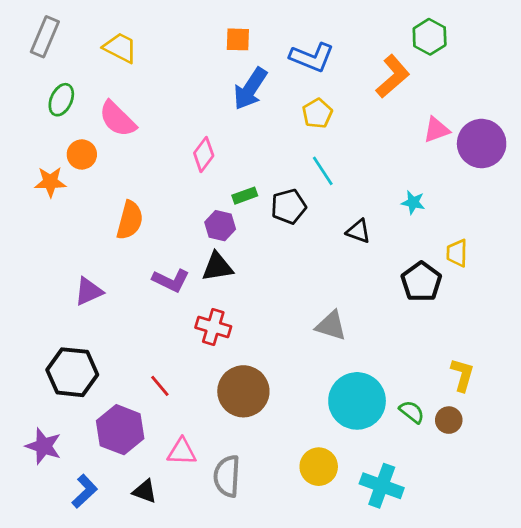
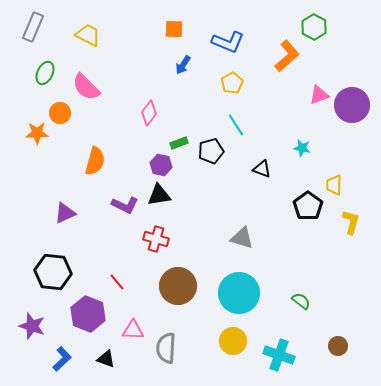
blue arrow: (250, 89) -> (183, 65), size x0.6
yellow L-shape: (462, 375) -> (351, 222), moved
cyan circle: (357, 401) -> (239, 293), moved
brown circle: (449, 420) -> (338, 346), moved

